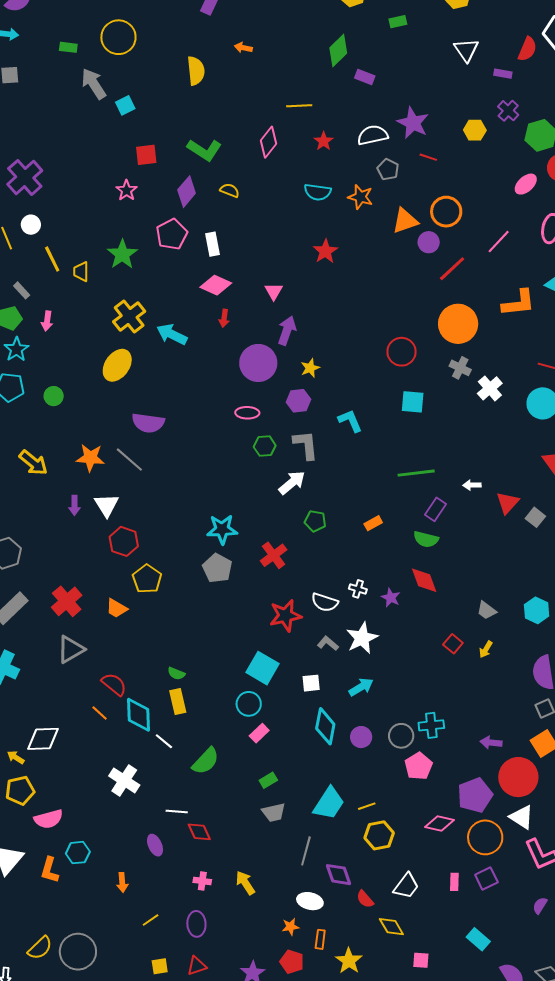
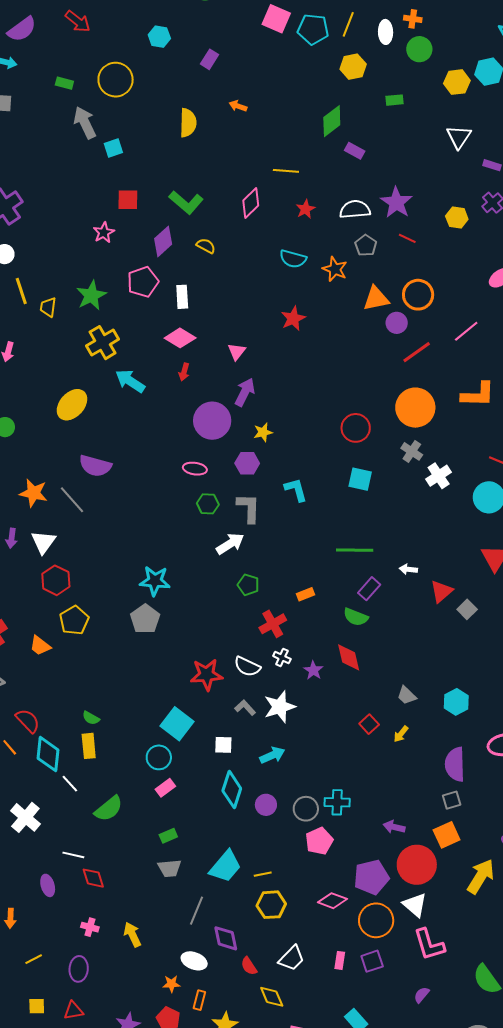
yellow cross: (129, 316) -> (102, 343), moved
red cross: (274, 555) -> (273, 624), moved

